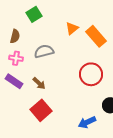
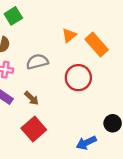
green square: (34, 14) -> (13, 16), moved
red circle: (91, 74) -> (78, 78), moved

